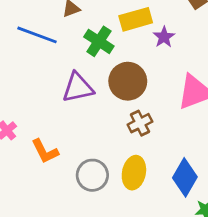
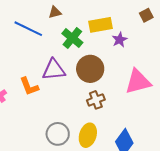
orange L-shape: (45, 151) -> (29, 86), moved

